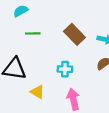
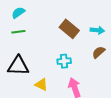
green line: (33, 33) -> (18, 32), moved

